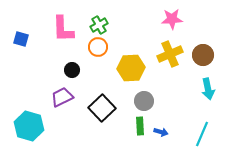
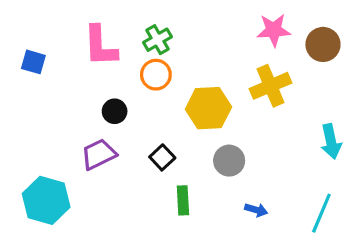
brown circle: (203, 55) -> (323, 44), moved
black square: (102, 108) -> (162, 157), moved, size x0.6
green rectangle: (140, 126) -> (183, 200), moved

